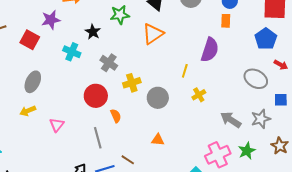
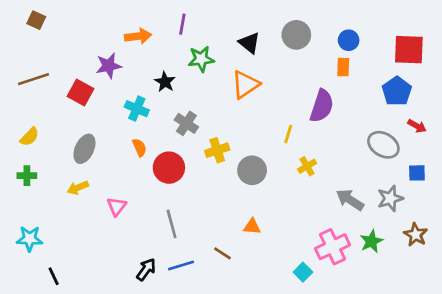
orange semicircle: (116, 116) -> (139, 147), moved
brown line: (128, 160) -> (223, 253), moved

